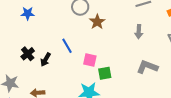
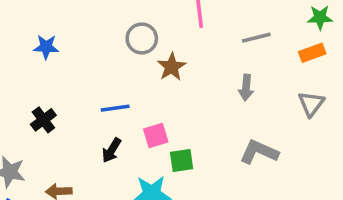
blue line: (67, 46) -> (115, 108), turned -70
black arrow: (46, 60) -> (112, 150), moved
pink square: (90, 60) -> (156, 135), turned -32

